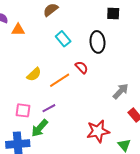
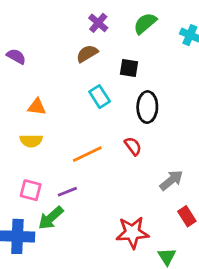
black square: (113, 14) -> (129, 68), moved
orange triangle: (18, 30) -> (37, 107), moved
red semicircle: (82, 67) -> (133, 146), moved
yellow semicircle: (34, 74) -> (31, 141), moved, turned 35

